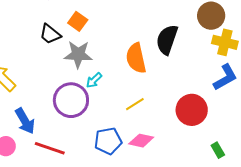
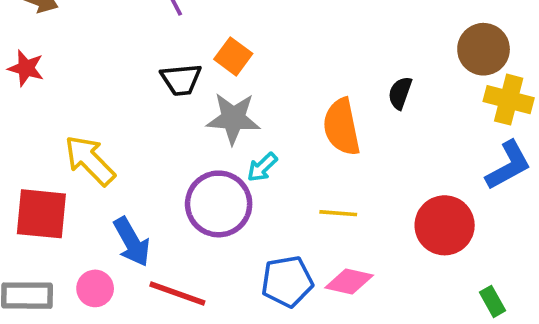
black trapezoid: (50, 34) -> (181, 80), turned -45
black semicircle: (167, 40) -> (400, 93), size x0.6
yellow line: (135, 104) -> (338, 213), turned 36

